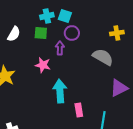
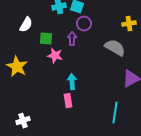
green square: (41, 33) -> (46, 39), moved
cyan arrow: (60, 91) -> (72, 82), size x0.7
pink rectangle: (79, 110) -> (68, 101), moved

